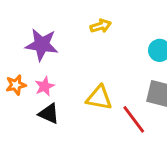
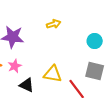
black triangle: (49, 114) -> (27, 85), moved

